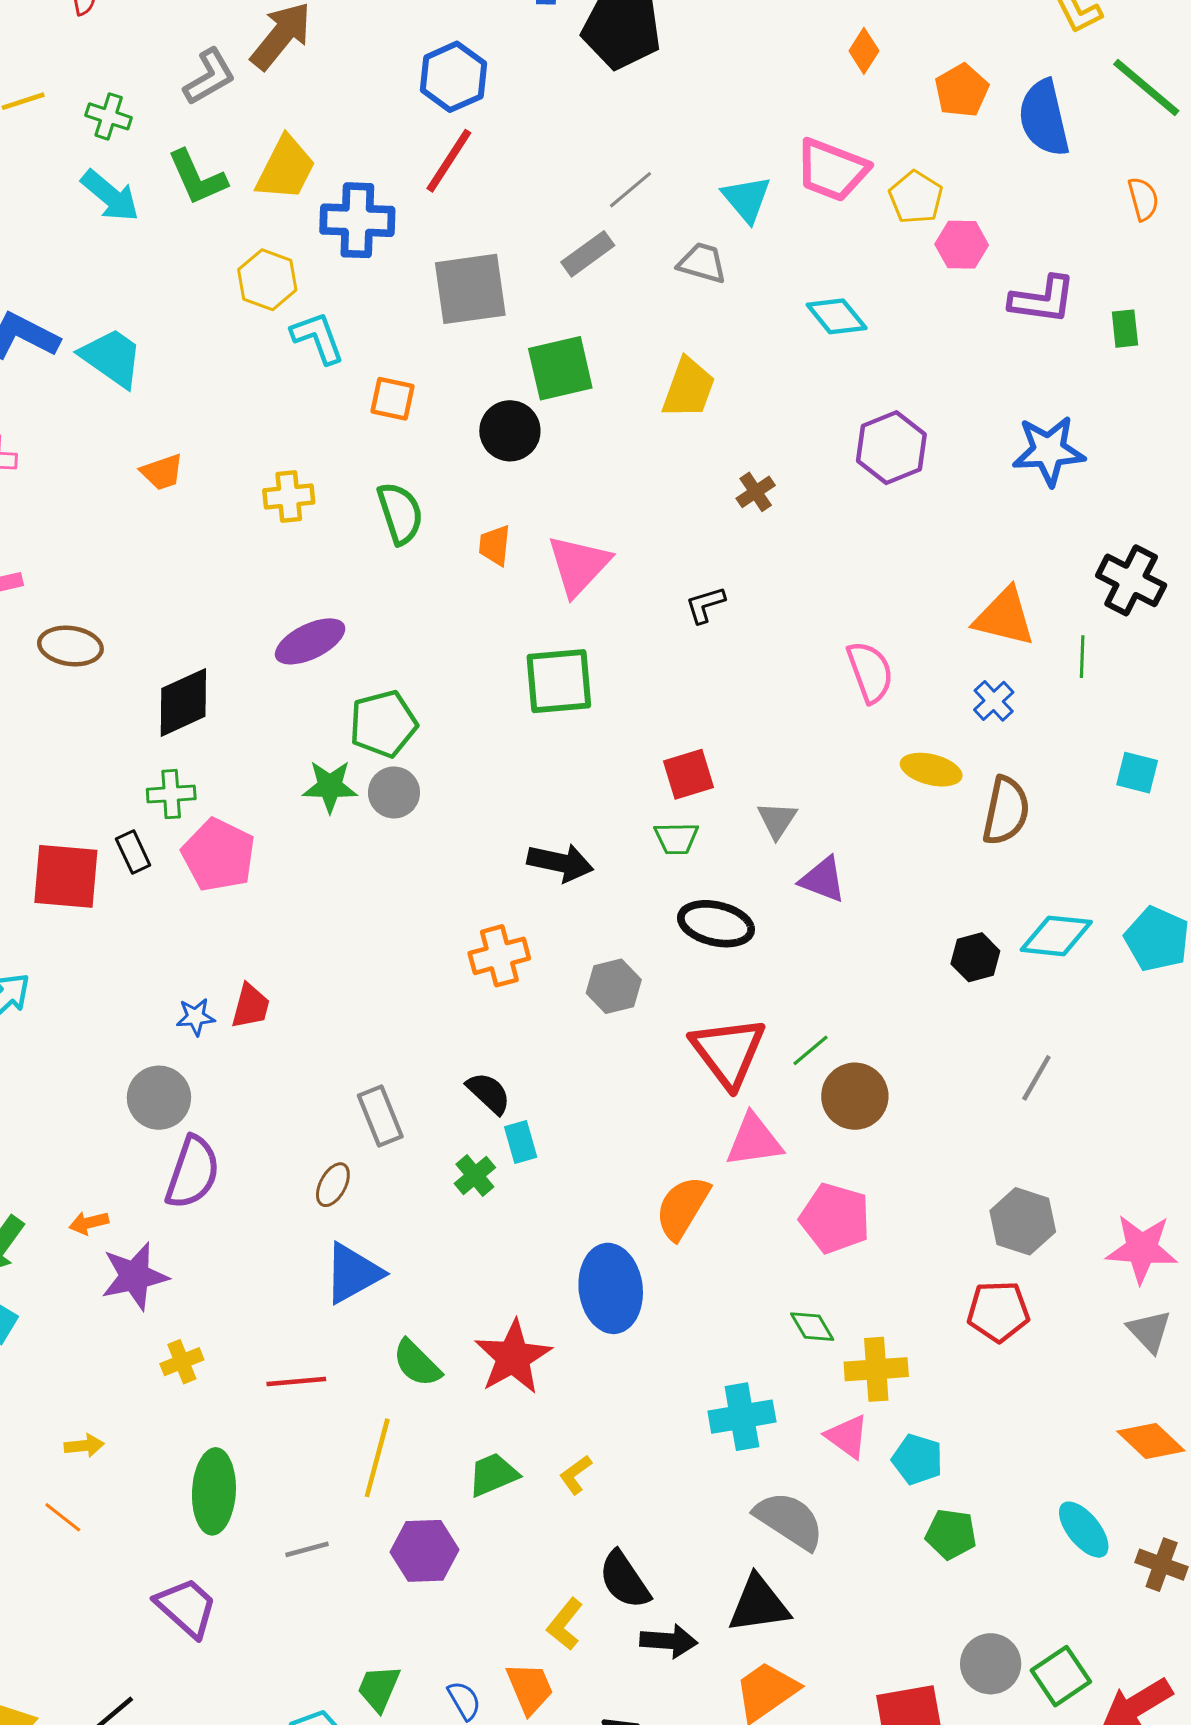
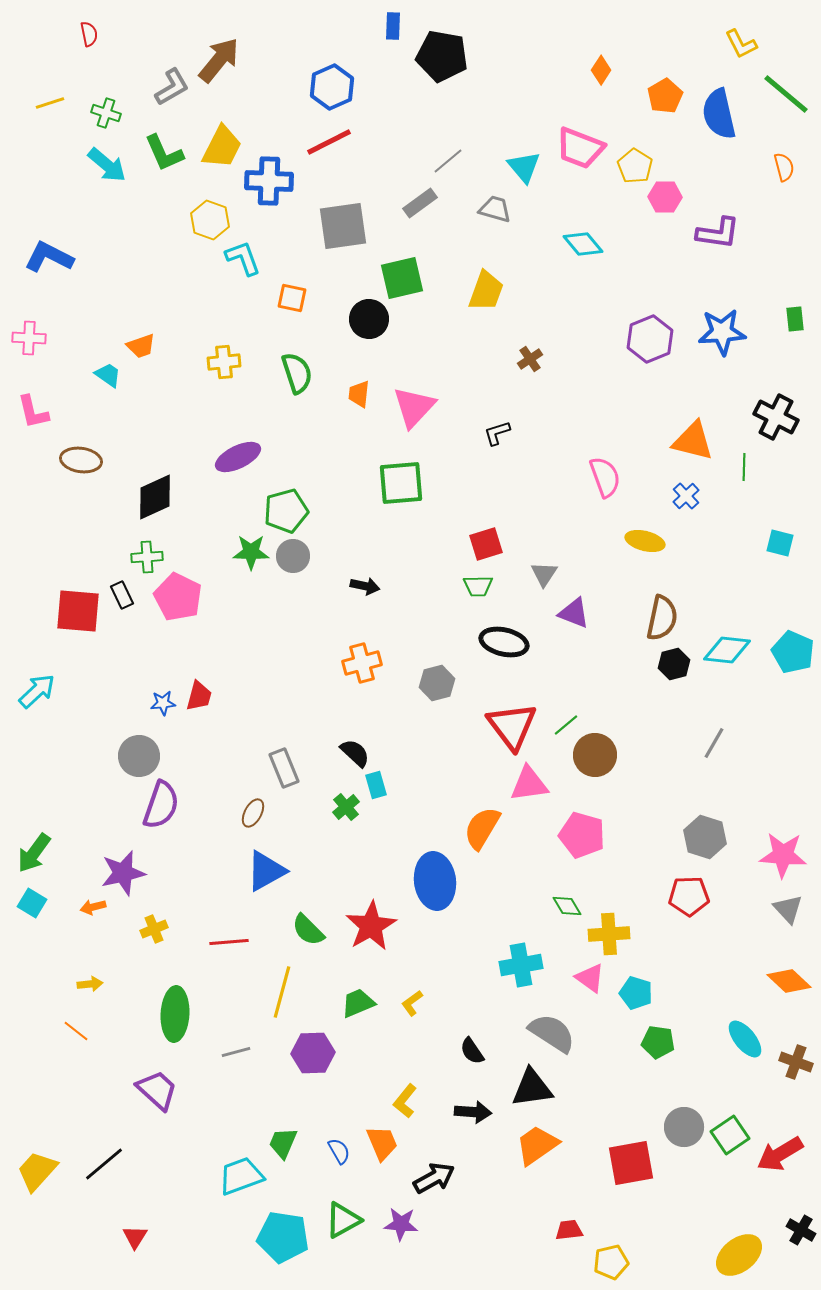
red line: (449, 161) -> (329, 142), turned 30
green rectangle: (1125, 329) -> (795, 319), moved
cyan trapezoid: (112, 358) -> (108, 375), moved, size x0.6
purple hexagon: (891, 448) -> (650, 339), moved
brown semicircle: (1006, 811) -> (662, 618), moved
black arrow: (560, 863) -> (365, 586), moved, size x0.7
orange arrow: (89, 1223) -> (93, 907), moved
black semicircle: (624, 1580) -> (472, 1051), moved, size x0.7

